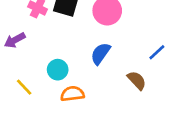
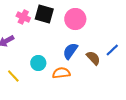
brown semicircle: (137, 80) -> (93, 58), moved
orange semicircle: (72, 94) -> (61, 73), moved

